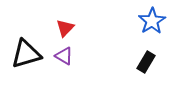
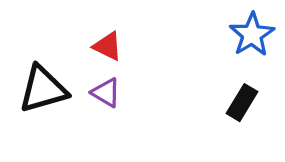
red triangle: (65, 28) -> (108, 46), turned -48

